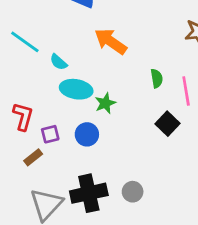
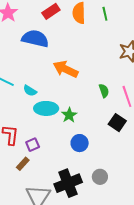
blue circle: (87, 134) -> (80, 143), moved

